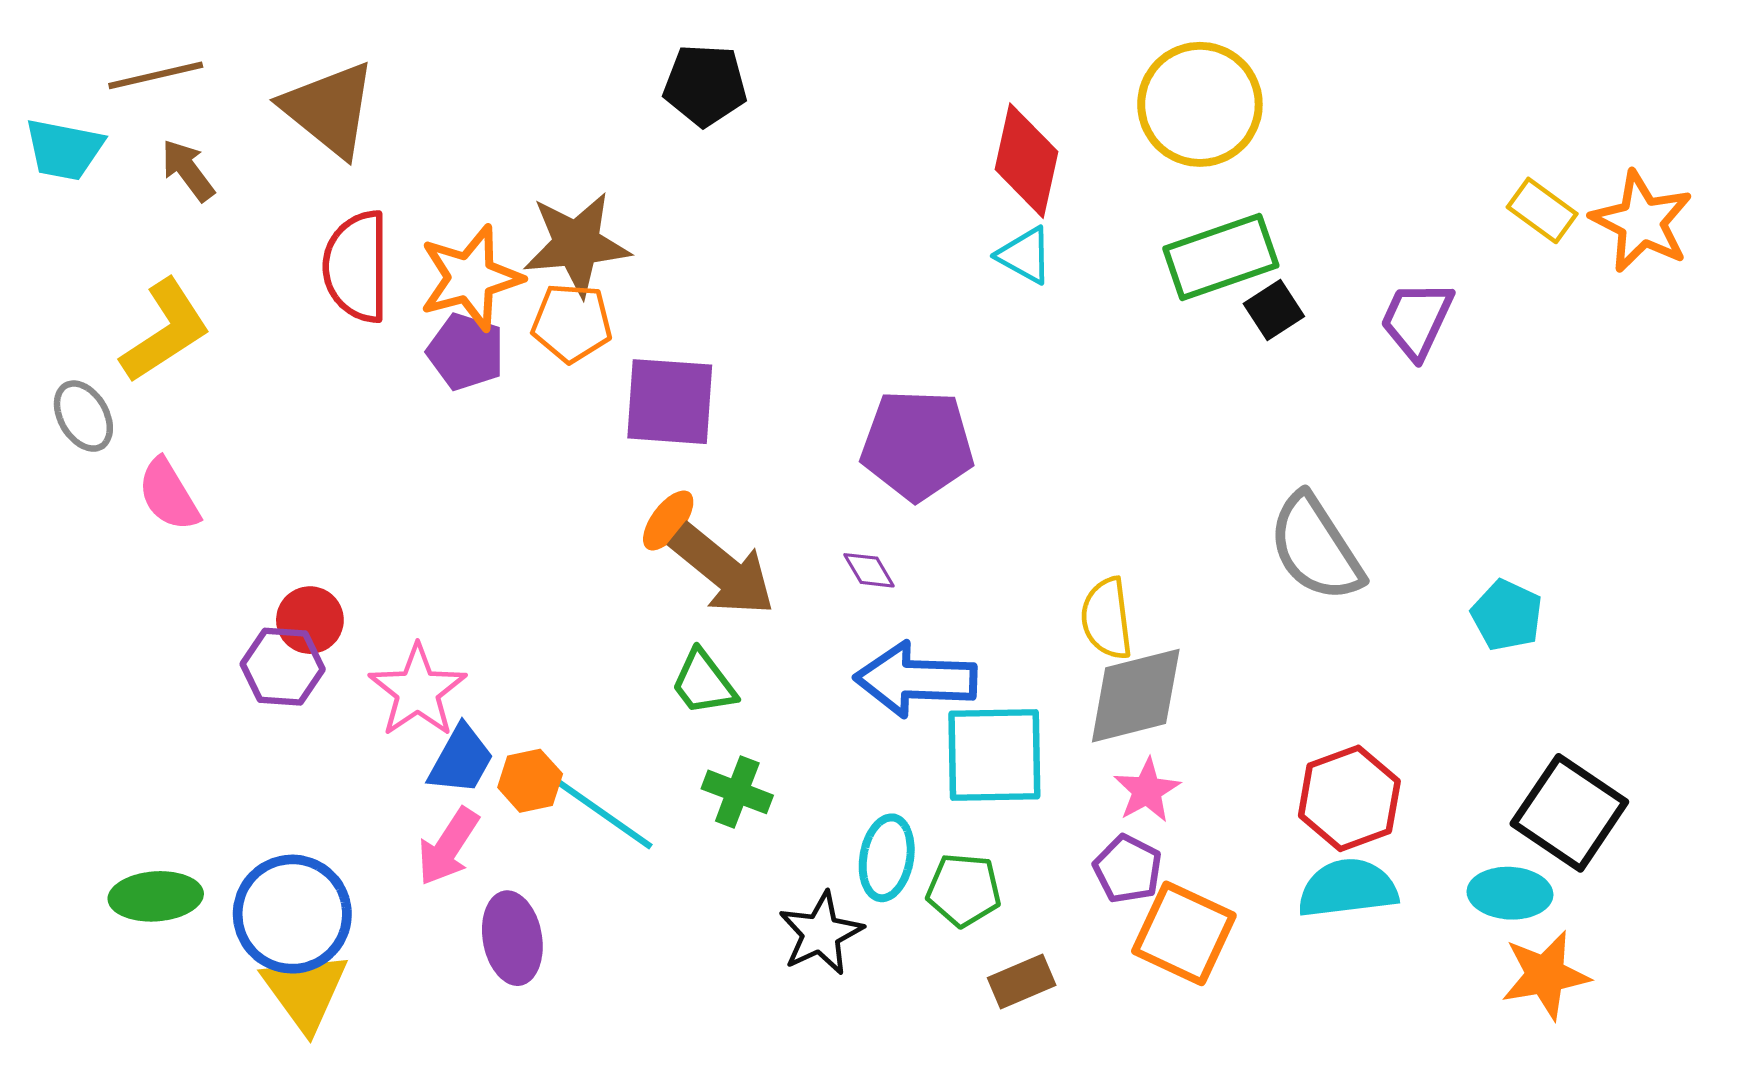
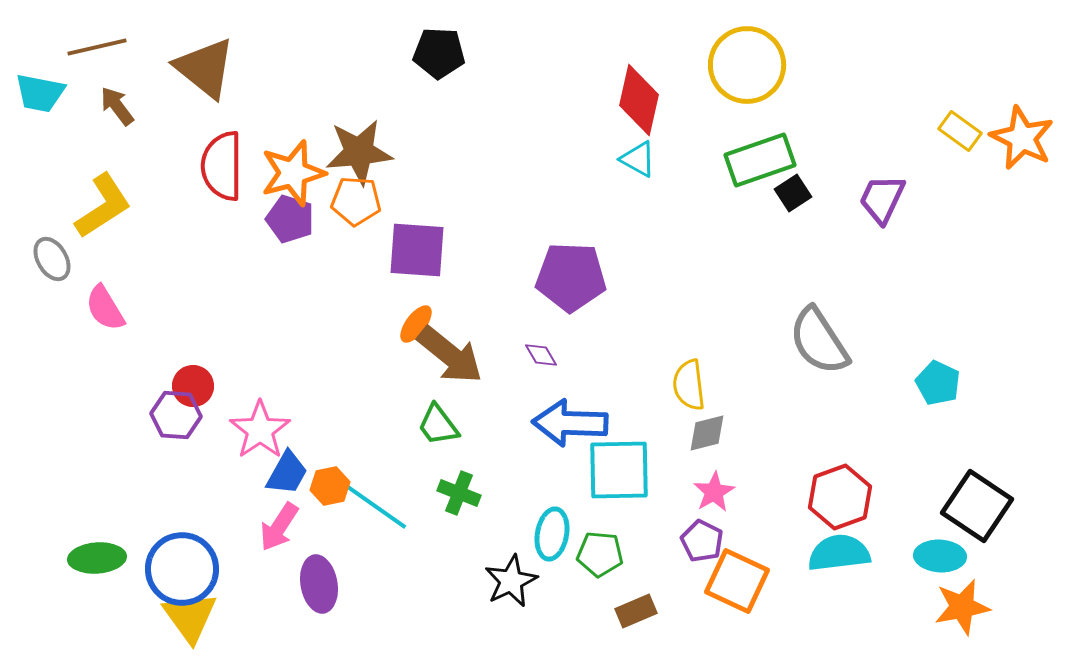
gray diamond: (1136, 696) -> (707, 433), size x0.6

